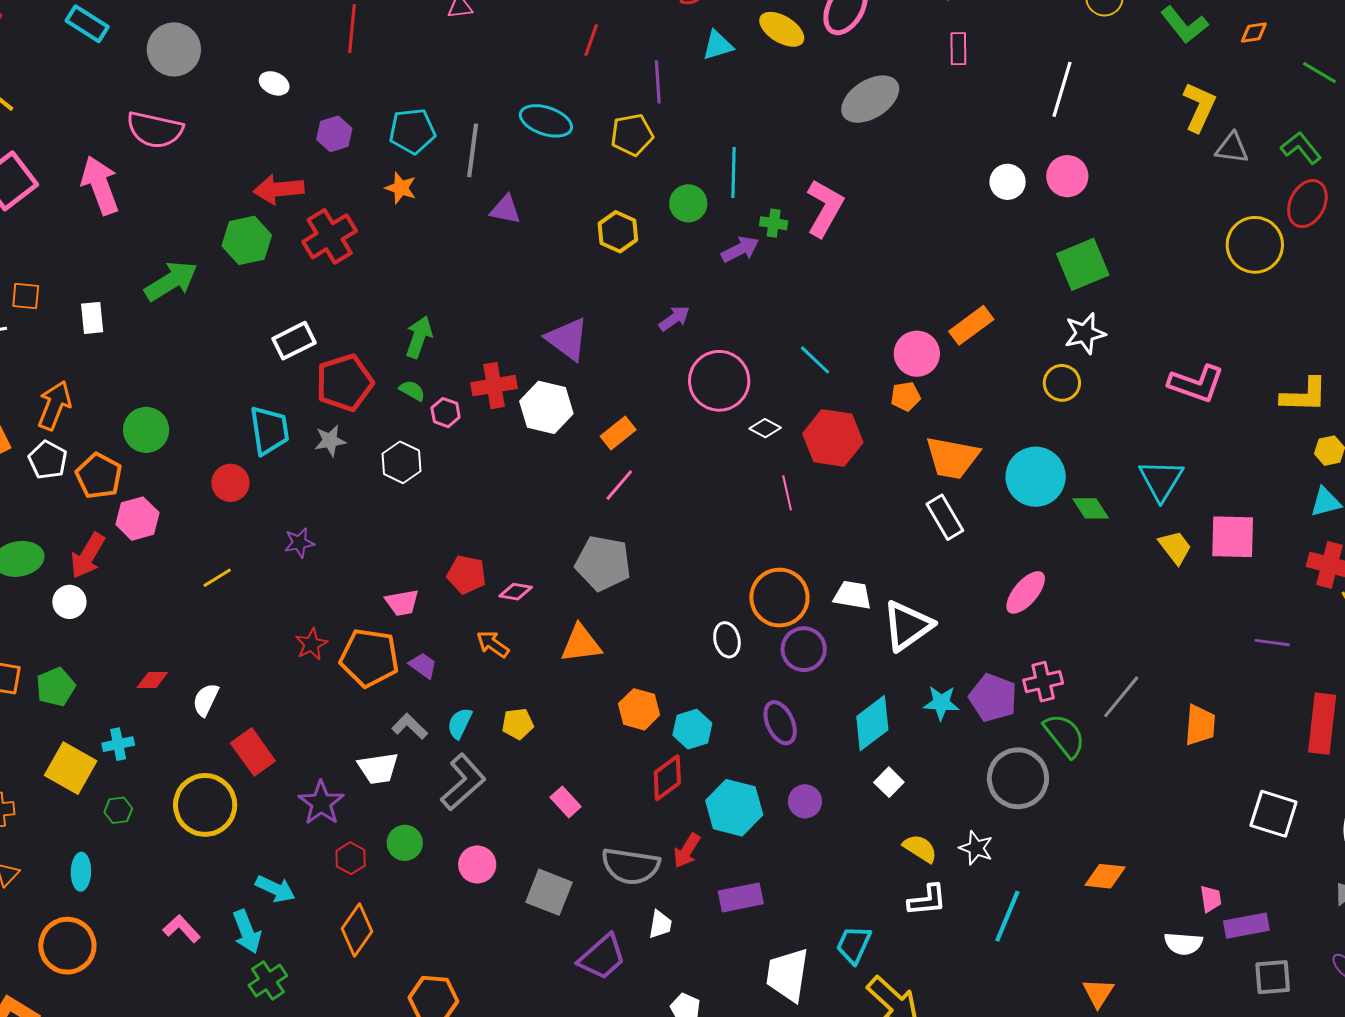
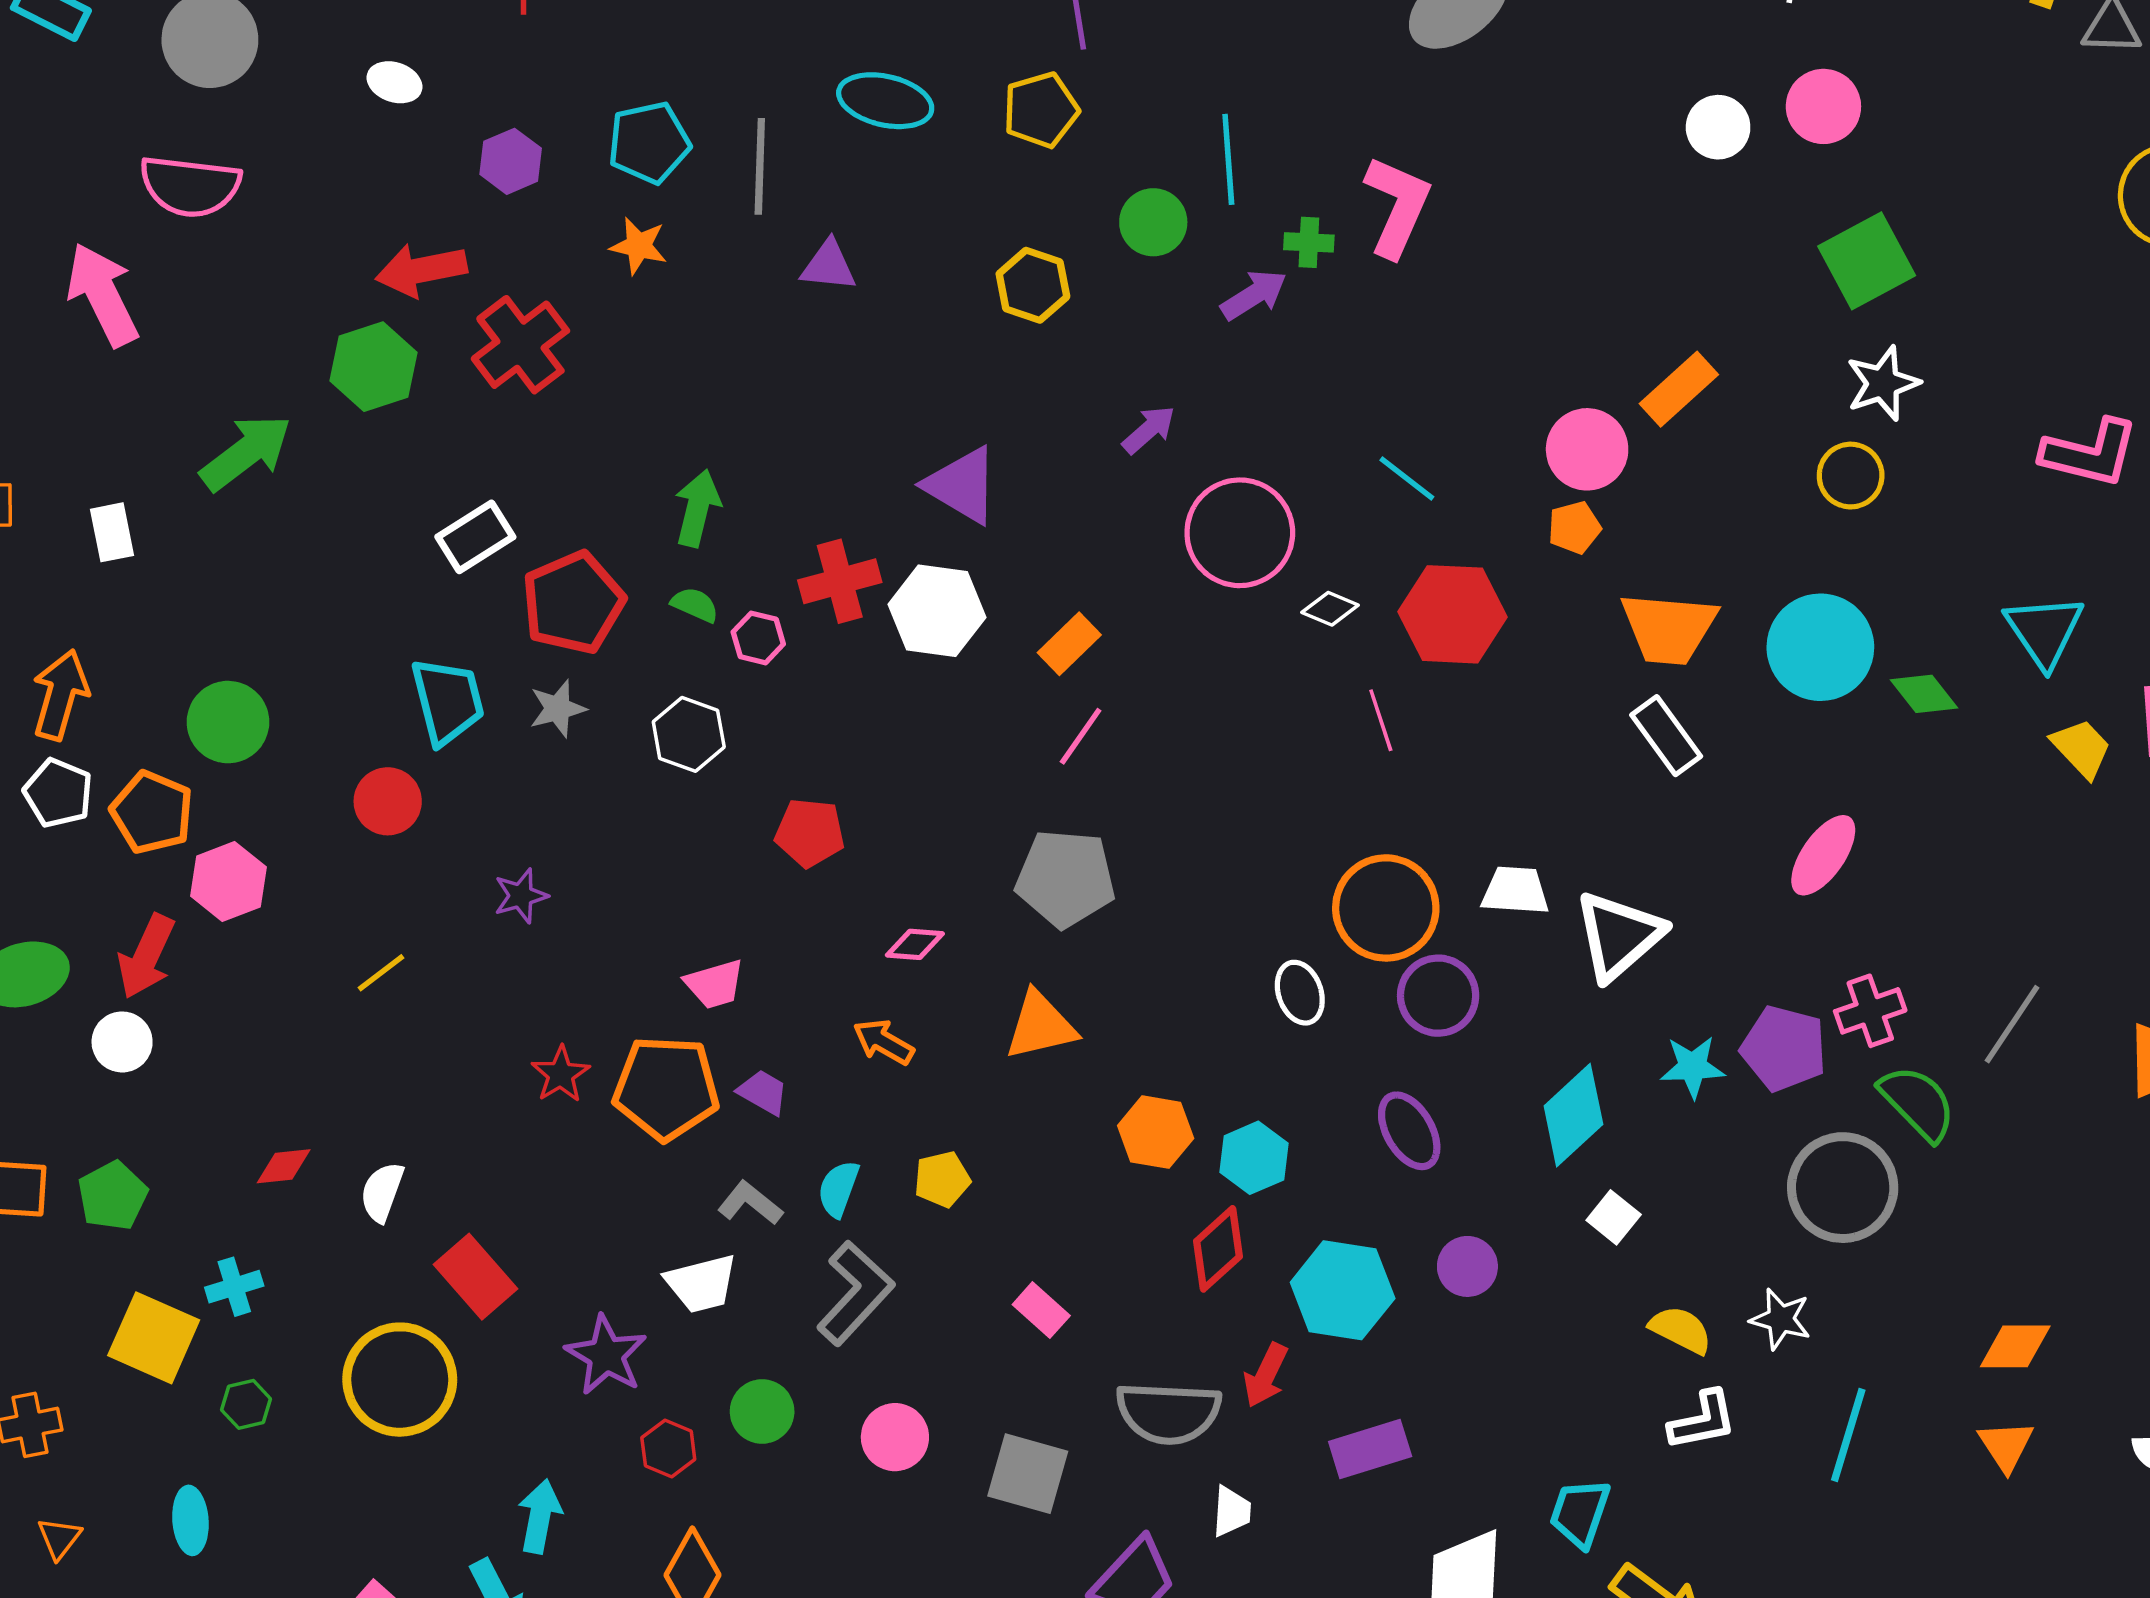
red pentagon: (467, 575) -> (810, 833), moved
cyan arrow: (275, 889) -> (540, 1516), turned -99
orange triangle: (1098, 993) -> (2006, 1446), moved

